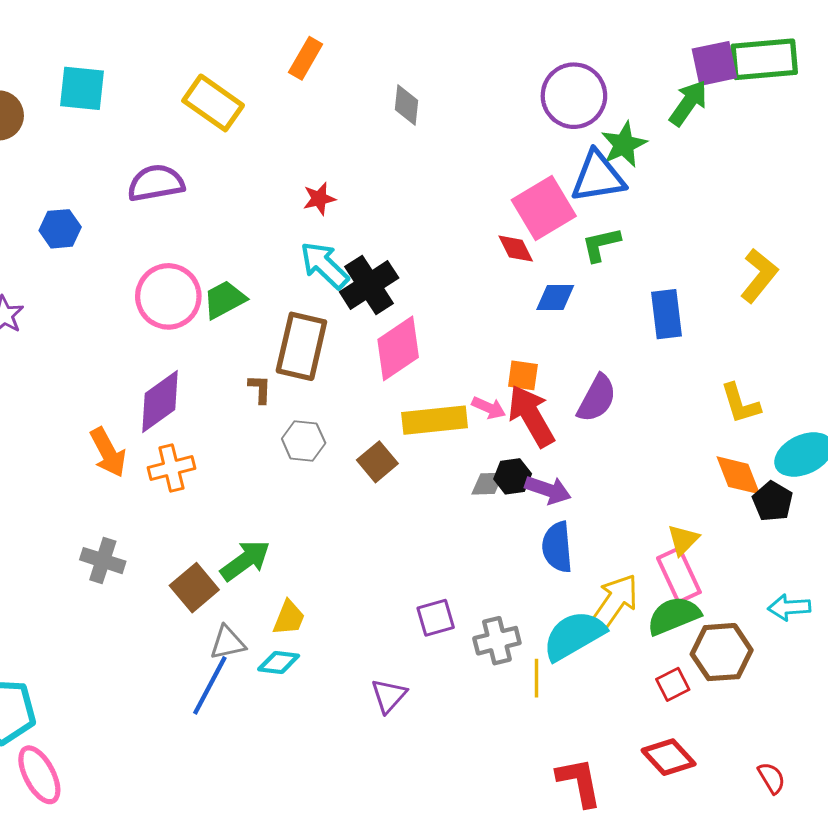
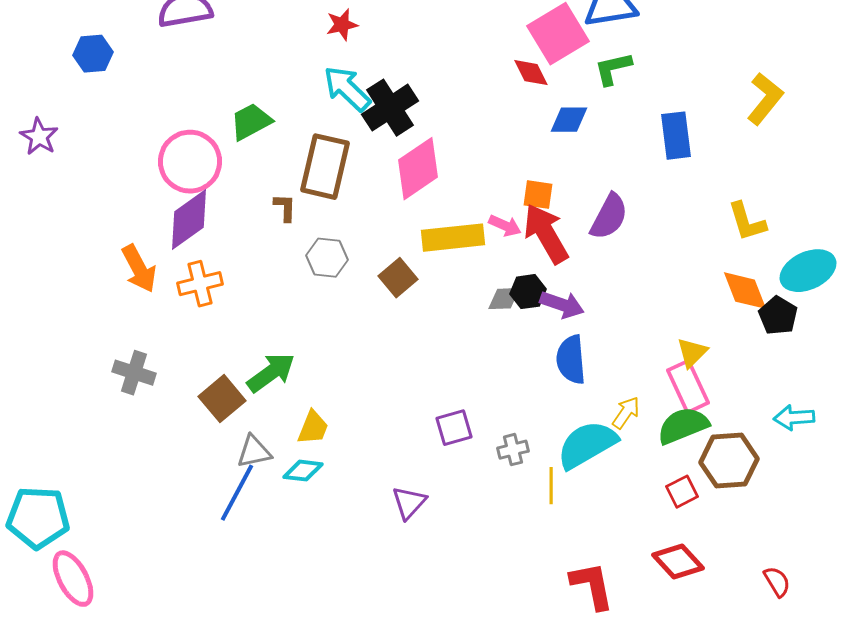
pink circle: (168, 296) -> (190, 162), moved
yellow arrow: (614, 602) -> (626, 413), size x0.6
gray cross: (497, 641) -> (513, 450), size x0.7

